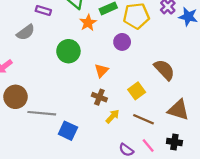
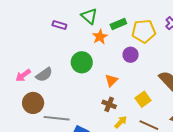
gray semicircle: (26, 32) -> (44, 75), moved

